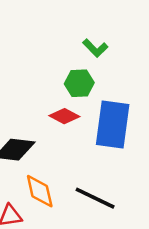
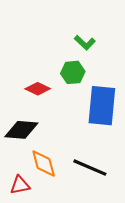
red diamond: (64, 116) -> (38, 89), moved

